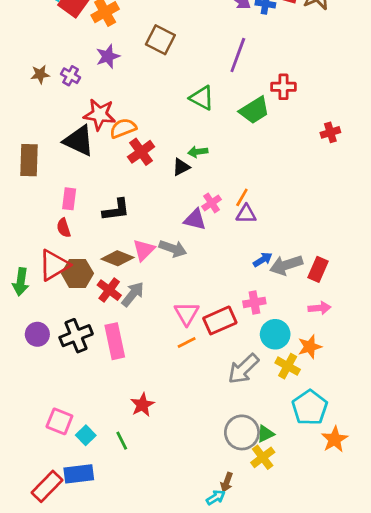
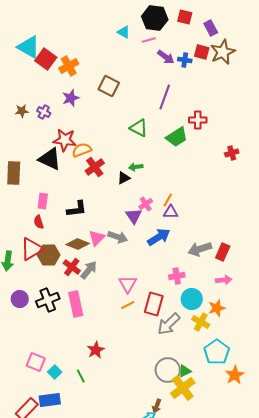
purple triangle: (195, 220) -> (134, 216), turned 42
blue arrow: (263, 260) -> (159, 237), moved, size x1.6
red rectangle: (220, 320) -> (154, 304), moved, turned -50
yellow cross: (263, 457) -> (183, 388), size x1.4

